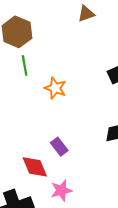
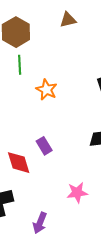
brown triangle: (86, 14) -> (68, 20), moved
pink star: (61, 191) -> (77, 193), moved

